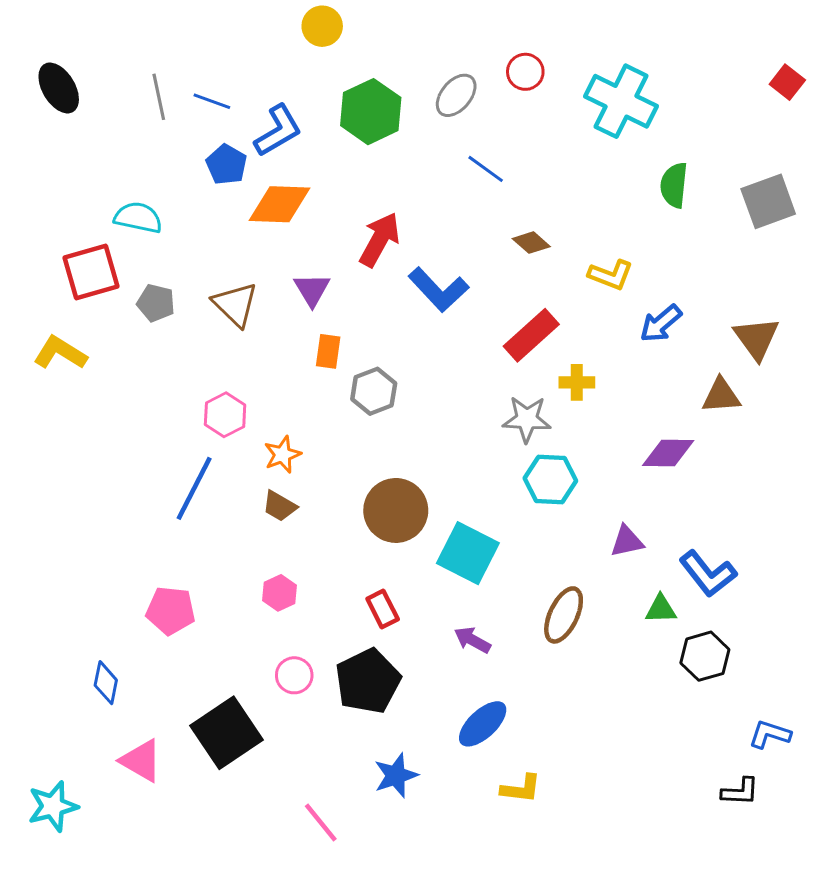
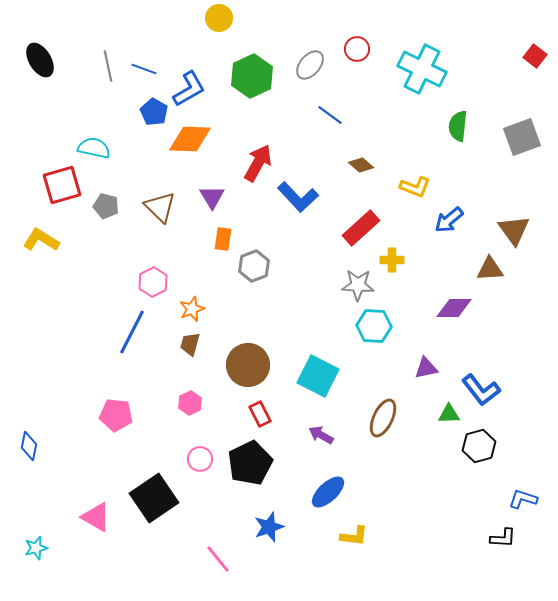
brown trapezoid: (279, 506) -> (190, 344), turned 75
brown circle: (396, 510) -> (248, 365), moved
blue diamond: (106, 683) -> (29, 446), moved
cyan star: (53, 806) -> (36, 548), size x0.7

